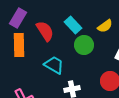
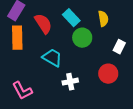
yellow semicircle: (105, 26) -> (103, 19), turned -63

